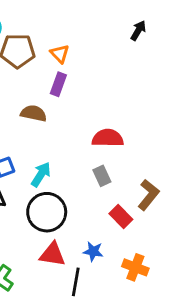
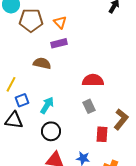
purple rectangle: (58, 84) -> (59, 43), turned 56
black circle: (47, 212) -> (51, 131), size x0.7
red rectangle: (121, 217) -> (102, 134), turned 49

